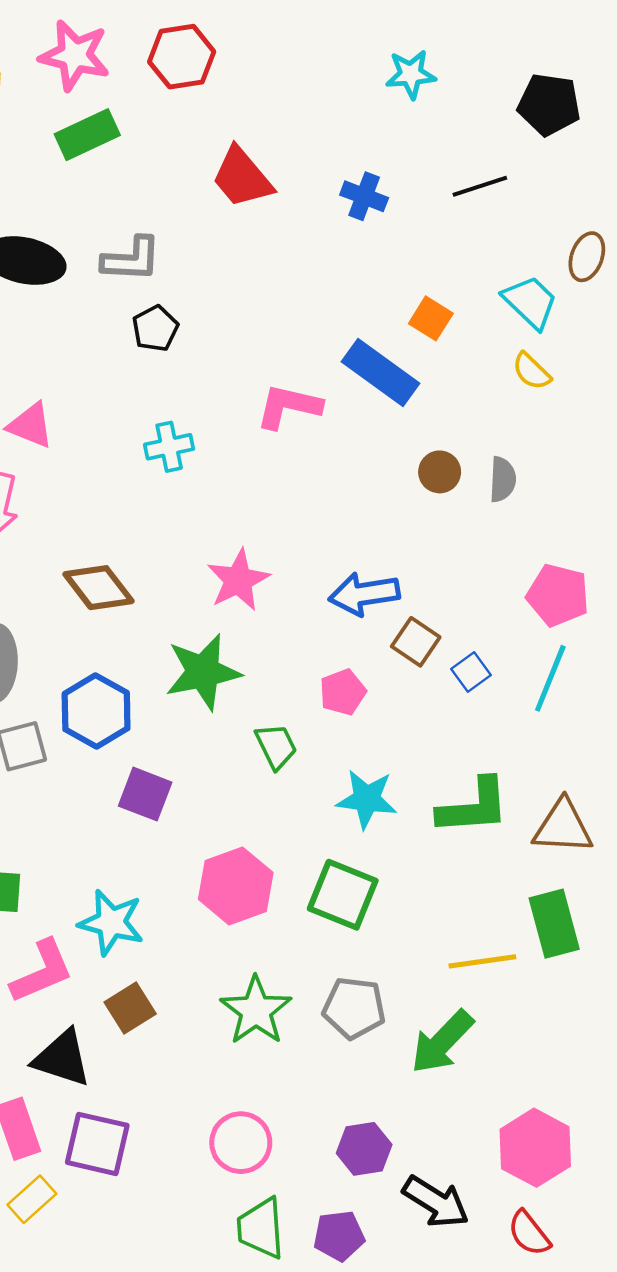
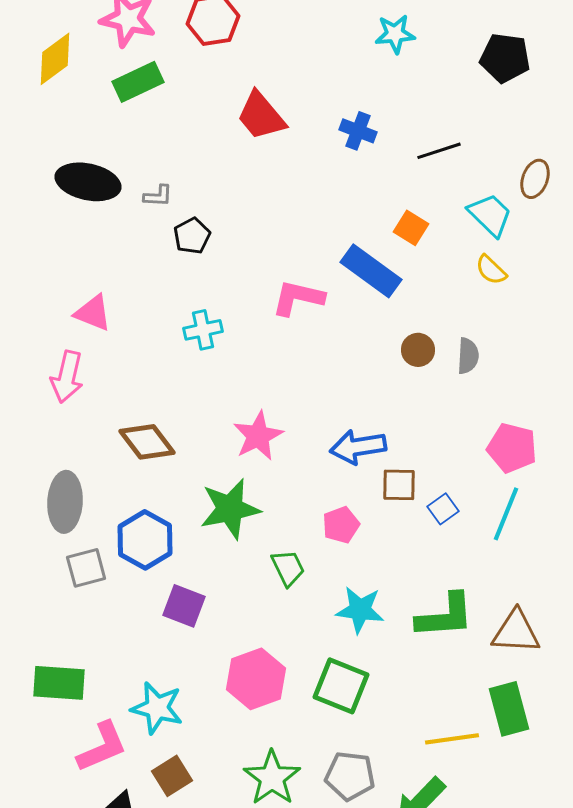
black line: (480, 186) -> (439, 151), moved
gray L-shape: (131, 259) -> (158, 196), moved, size x0.6
brown square: (416, 642) -> (399, 485), turned -33

